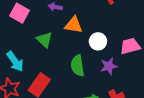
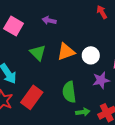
orange triangle: (74, 25) -> (66, 52), moved, turned -30
green semicircle: (78, 66) -> (69, 92), moved

